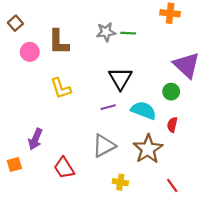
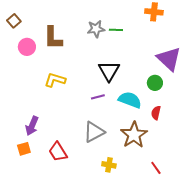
yellow L-shape: (61, 88) -> (55, 80), turned 125
orange square: (14, 164) -> (24, 149), moved

